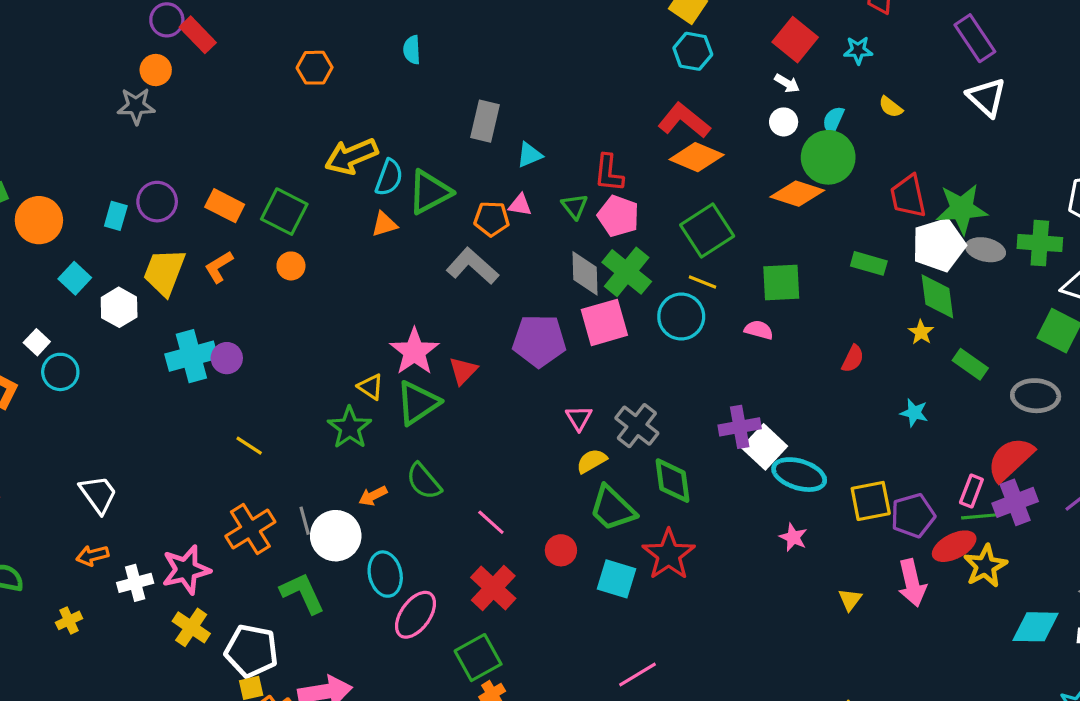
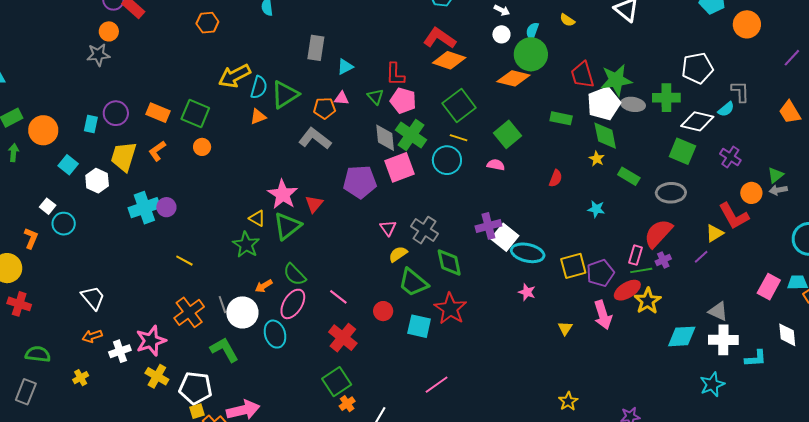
green square: (781, 283) -> (507, 134), turned -32
purple cross: (1015, 502) -> (663, 260), size x0.6
pink ellipse: (416, 615) -> (293, 304), moved

